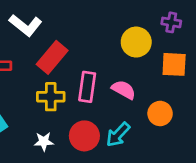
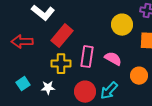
white star: (44, 142) -> (48, 88), moved

